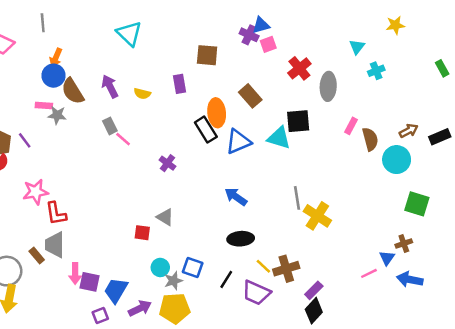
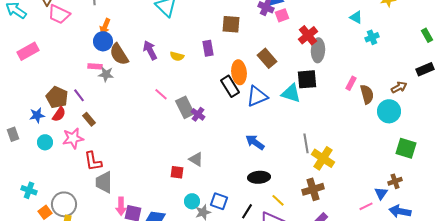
cyan triangle: (357, 47) -> (356, 17), turned -40
gray ellipse: (328, 86) -> (318, 50), moved
gray rectangle: (110, 126) -> (185, 107), moved, size x1.5
black rectangle: (440, 137) -> (425, 69), moved
pink star: (36, 192) -> (73, 138), moved
red L-shape: (56, 214) -> (93, 161), moved
brown rectangle: (37, 255) -> (89, 119), moved
brown cross: (286, 269) -> (313, 189), moved

